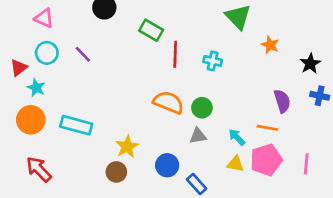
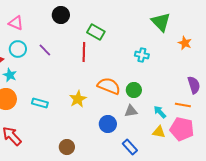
red line: (175, 54) -> (84, 52), moved
cyan rectangle: (76, 125) -> (40, 103), size x0.7
yellow star: (127, 147) -> (78, 99), moved
pink pentagon: (266, 160) -> (182, 129), turned 30
blue circle: (167, 165) -> (108, 124), moved
brown circle: (116, 172) -> (67, 147), moved

